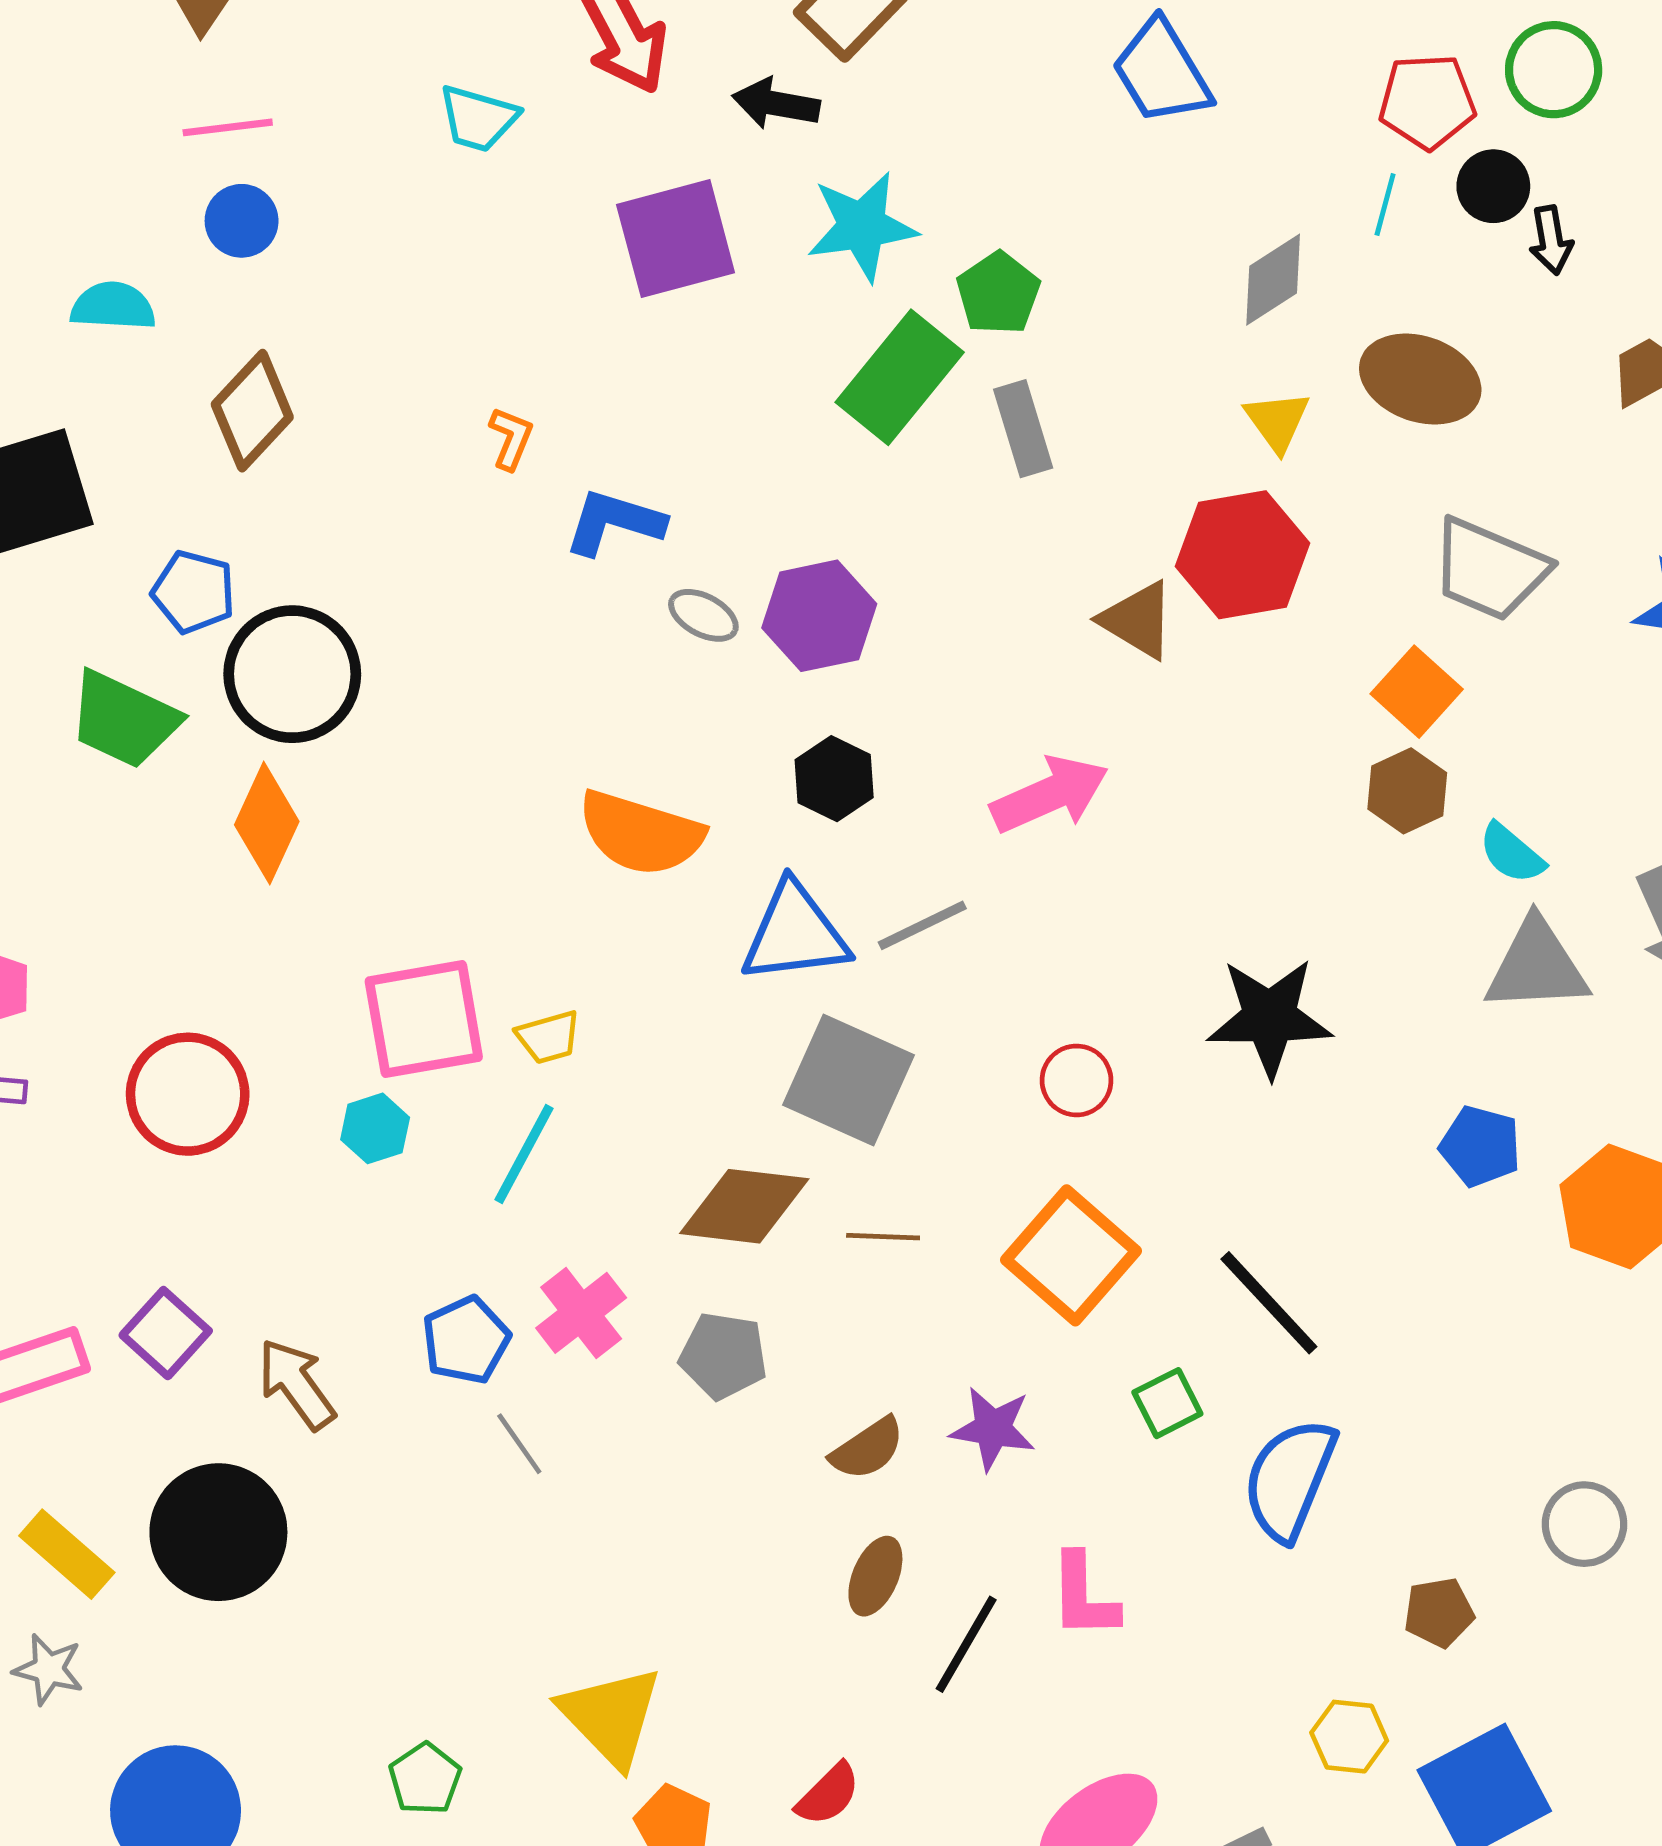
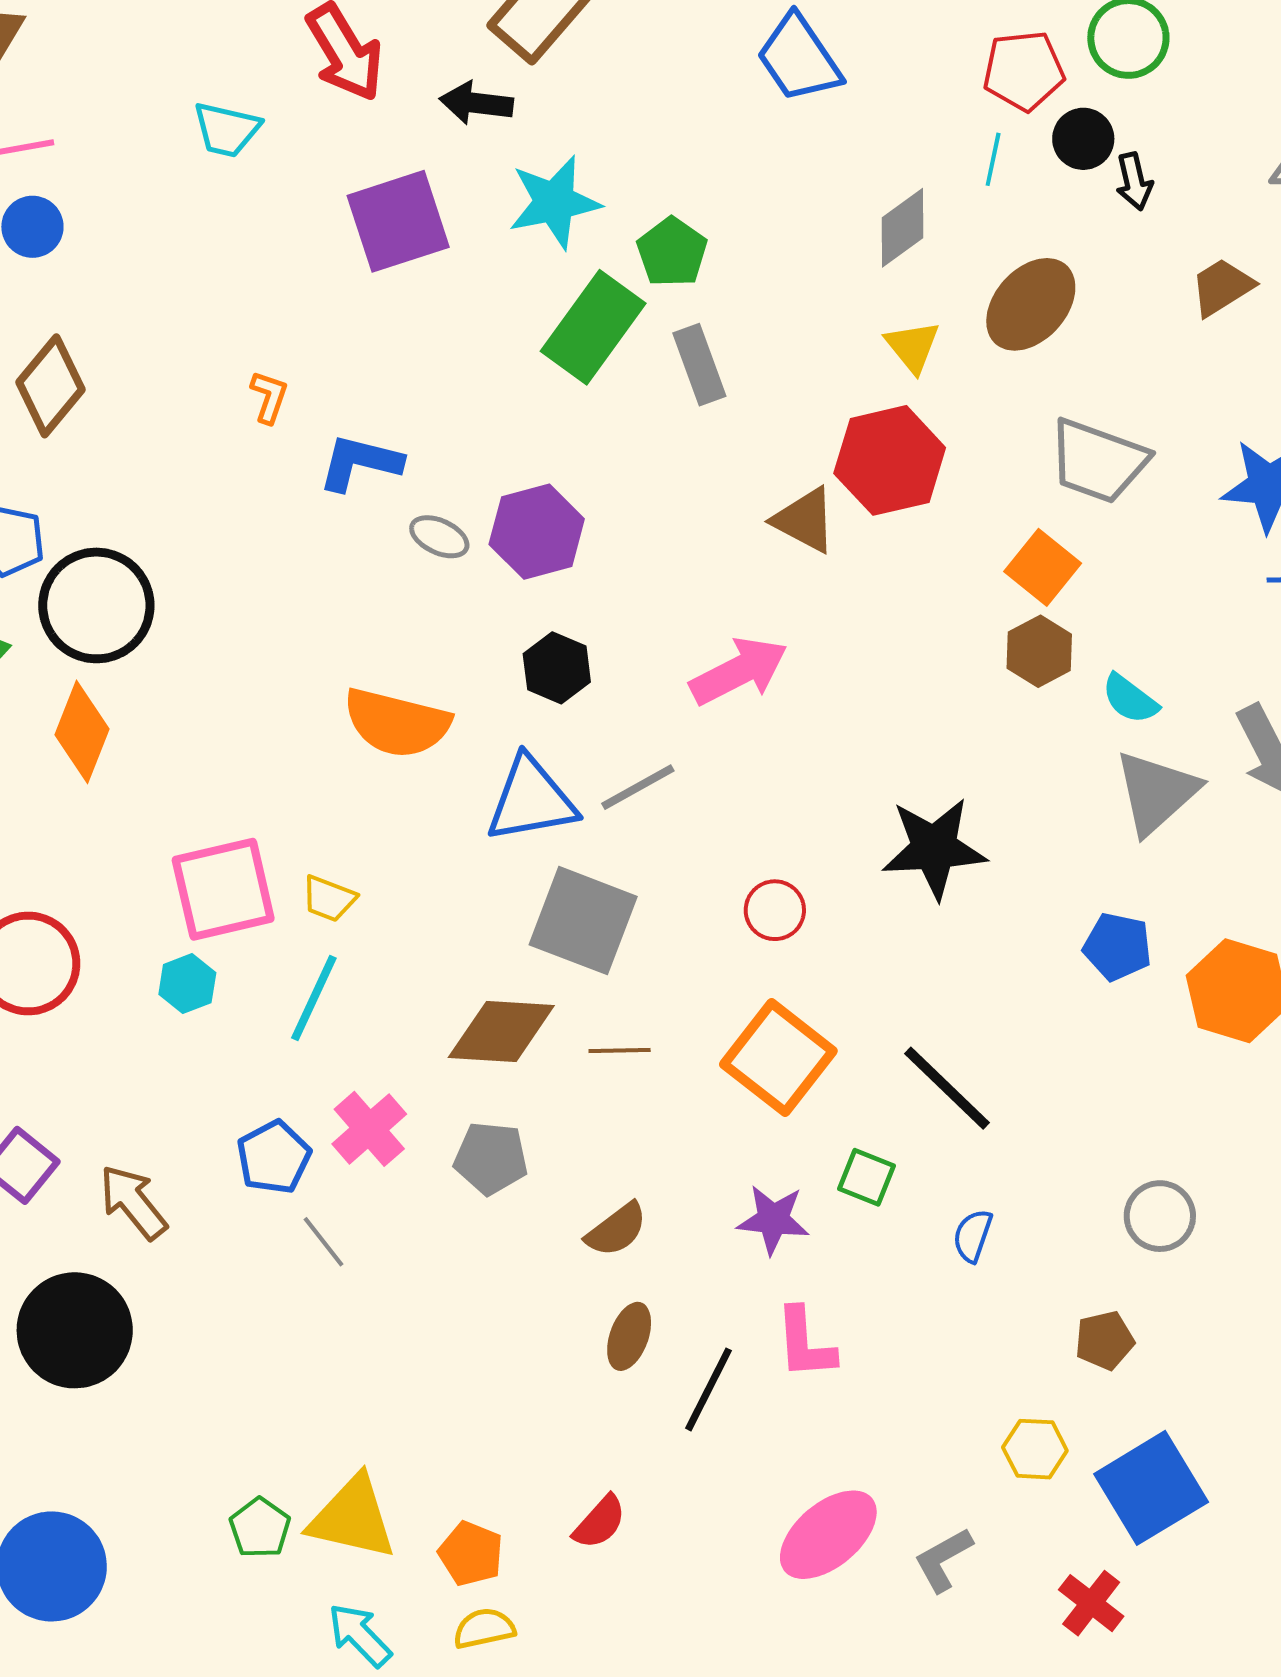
brown ellipse: (1420, 379) -> (1031, 304), turned -64
gray triangle: (1537, 966) -> (1156, 792), turned -36
yellow trapezoid: (548, 1037) -> (329, 899), turned 40
green square: (1167, 1403) -> (866, 1177), turned -38
purple star: (993, 1429) -> (773, 1220), moved
blue semicircle: (1289, 1479) -> (973, 1236), size x0.5
gray circle: (1584, 1524) -> (1160, 1216), moved
yellow triangle: (611, 1716) -> (353, 1518), moved, turned -30

